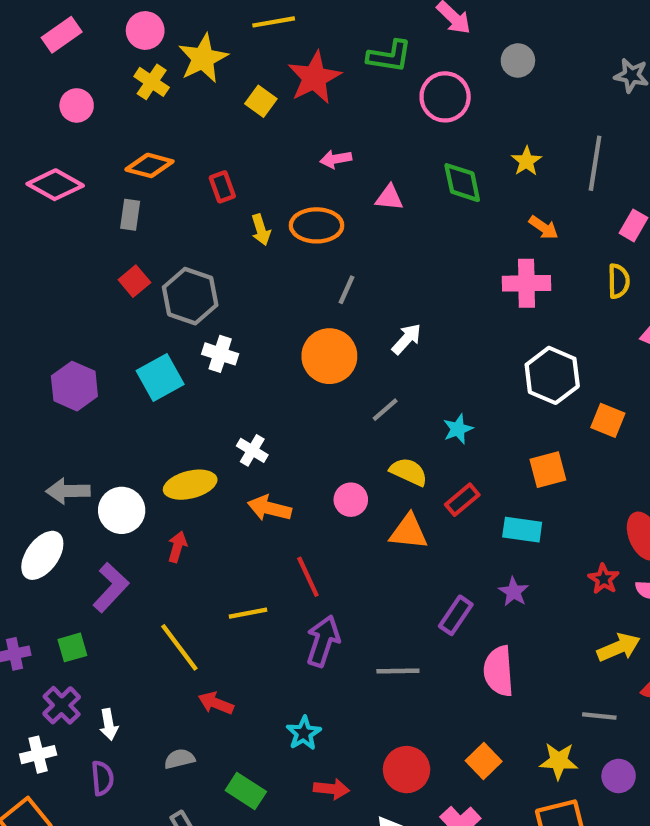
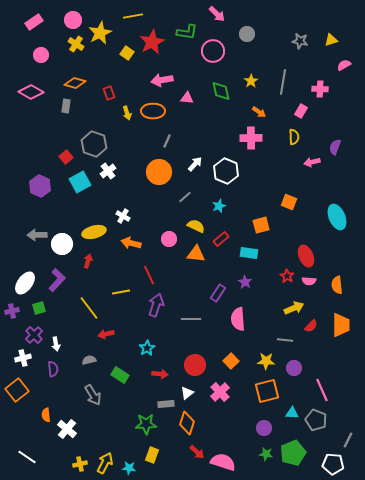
pink arrow: (336, 159) -> (162, 80), size x1.5
red square: (134, 281) -> (66, 157), moved
white cross: (220, 354) -> (108, 171), turned 35
white hexagon: (552, 375) -> (226, 171), moved
white ellipse: (42, 555) -> (25, 283), moved
red arrow: (216, 703) -> (106, 334), turned -35

